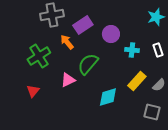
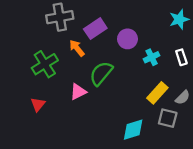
cyan cross: (132, 50) -> (152, 57), turned -32
cyan diamond: (108, 97) -> (133, 130), moved
gray square: (152, 112) -> (168, 118), moved

